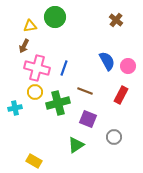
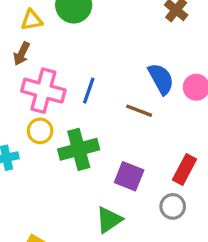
brown line: (85, 91) -> (139, 111), moved
red rectangle: (121, 95) -> (184, 170), moved

